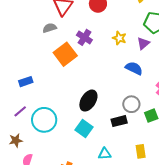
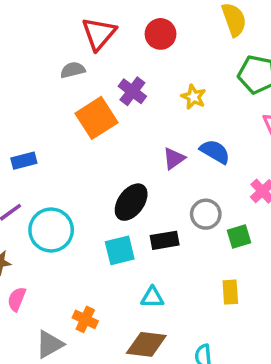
purple triangle: (143, 43) -> (174, 158), moved
black rectangle: (119, 121) -> (165, 240), moved
cyan square: (84, 128) -> (120, 250), turned 36
yellow rectangle: (141, 151) -> (230, 292), moved

